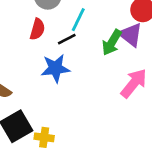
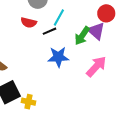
red semicircle: (37, 29) -> (29, 23), turned 84
blue star: (55, 68) -> (58, 57), moved

